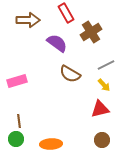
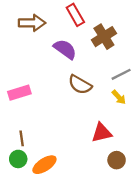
red triangle: (100, 109) -> (102, 133), moved
orange ellipse: (51, 144) -> (44, 165), moved, turned -30

